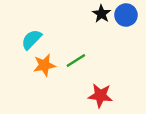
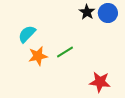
red star: (100, 95) -> (100, 82), moved

